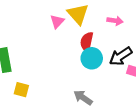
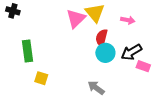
pink triangle: (57, 22) -> (76, 19), size x1.5

